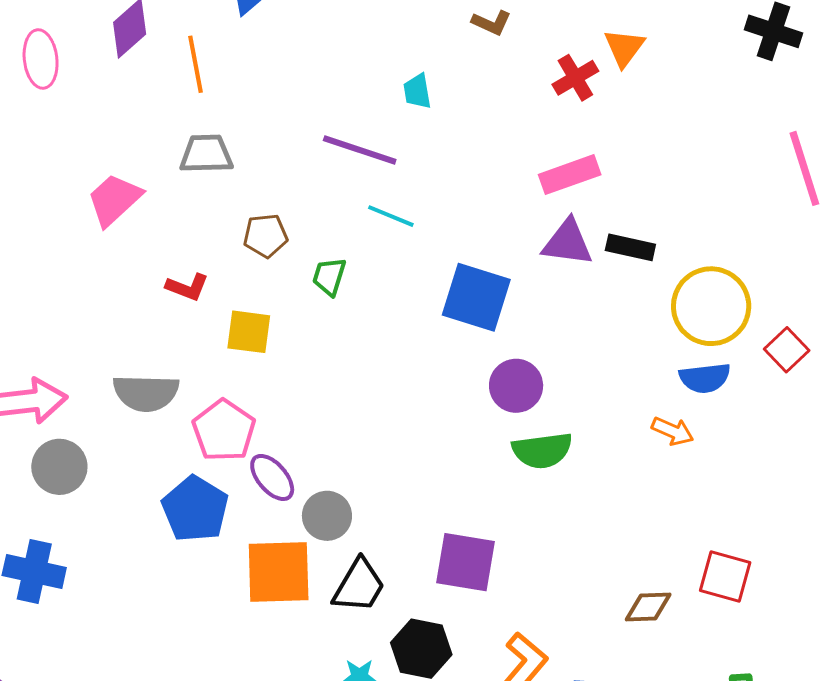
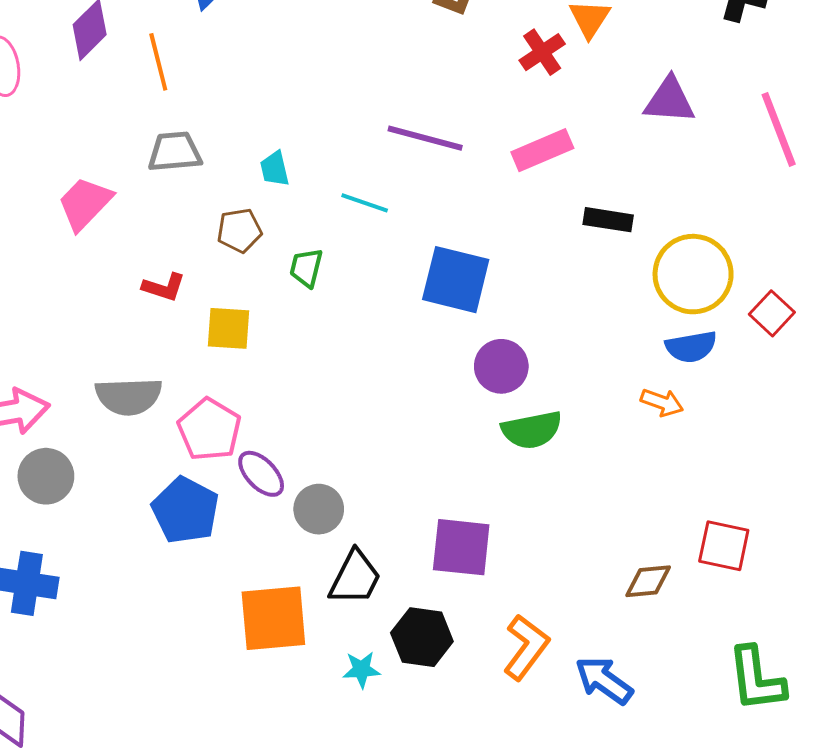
cyan trapezoid: (417, 91) -> (275, 169), moved
purple line: (360, 150) -> (425, 138), moved
purple triangle: (568, 243) -> (670, 100), moved
orange square: (279, 572) -> (273, 618), moved

